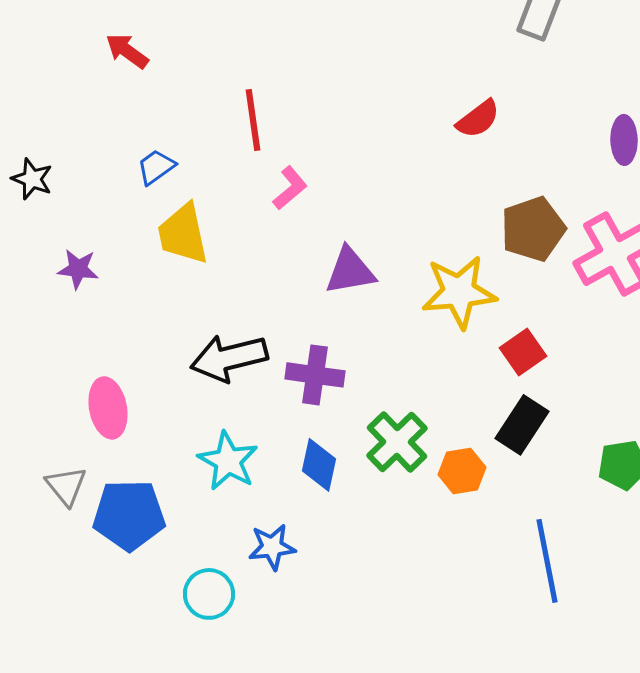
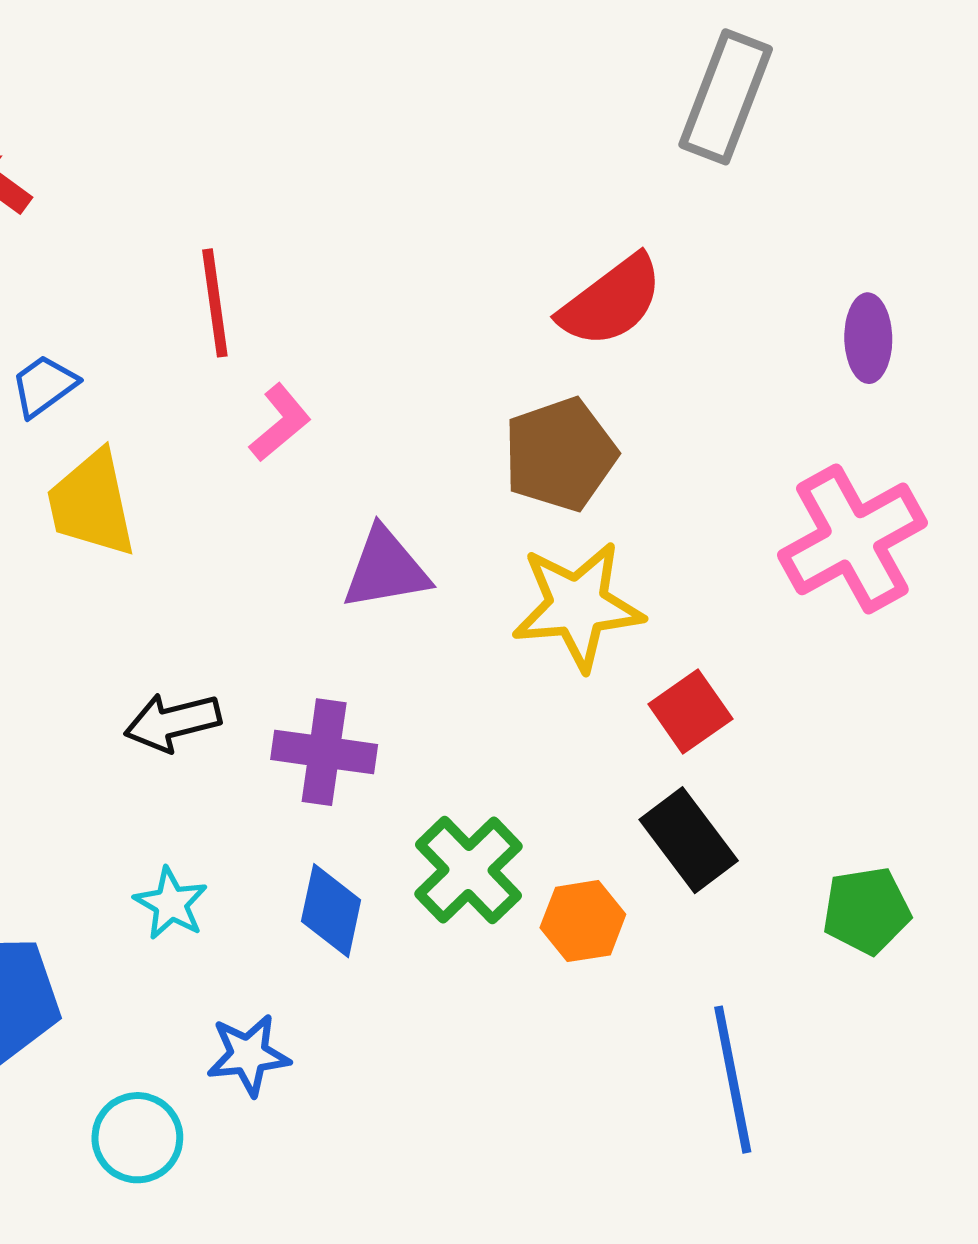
red semicircle: (478, 119) -> (611, 301), size x1.4
brown pentagon: (533, 229) -> (560, 454), moved
black arrow: (229, 358) -> (173, 722), size x0.7
black rectangle: (522, 425) -> (689, 840), turned -70
cyan star: (228, 461) -> (171, 903), size x0.7

